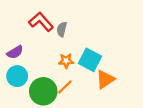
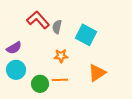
cyan square: (90, 60) -> (86, 35), moved
orange line: (65, 87) -> (60, 80), turned 42
green circle: (43, 91) -> (40, 84), size x0.7

